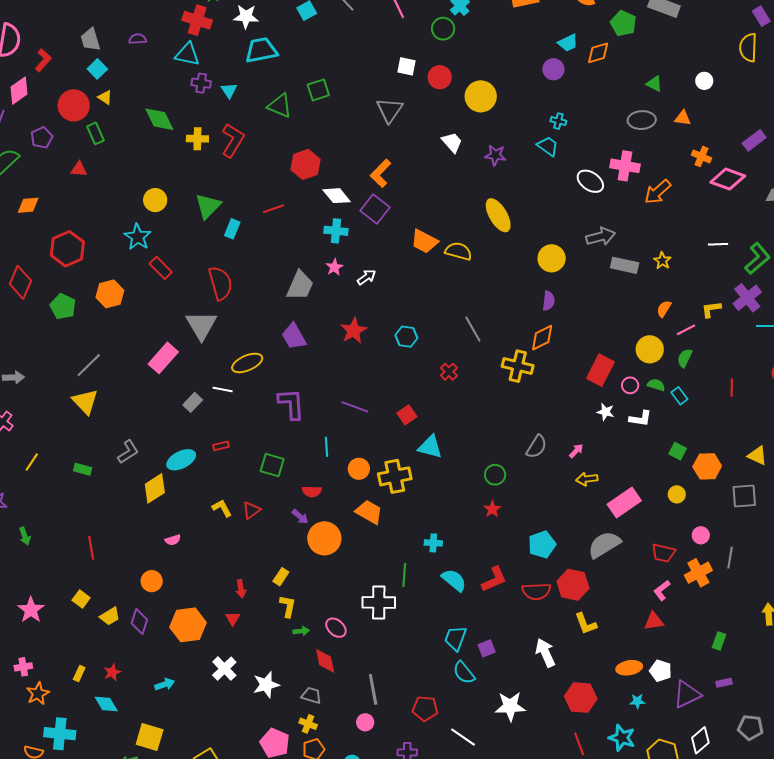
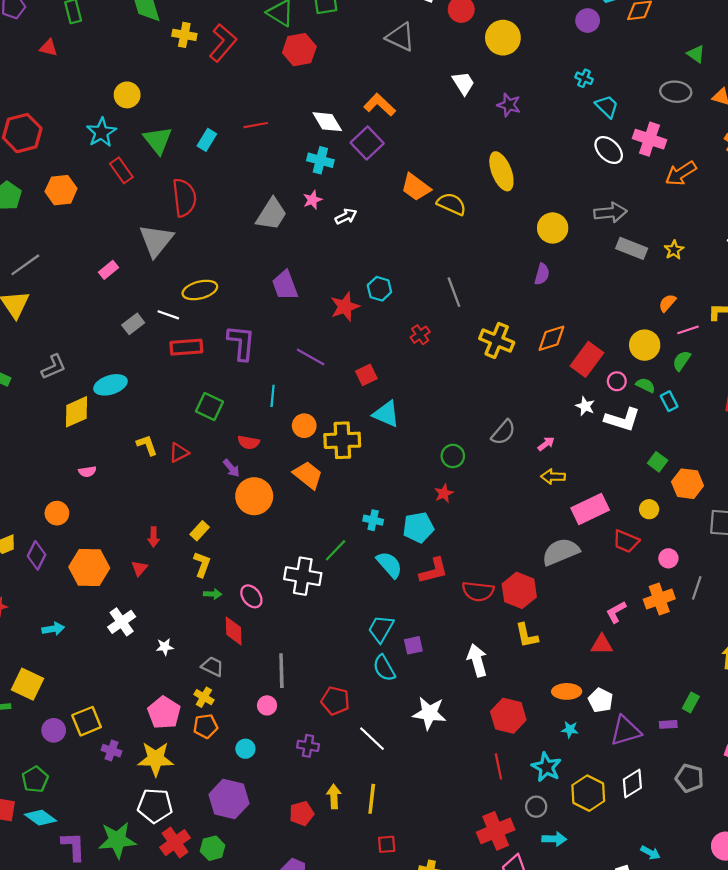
gray triangle: (390, 110) -> (400, 37), turned -48
cyan trapezoid: (548, 146) -> (607, 106), moved
red hexagon: (305, 164) -> (299, 50), moved
orange L-shape: (381, 173) -> (380, 105), turned 80
green triangle: (208, 206) -> (158, 140), moved, turned -32
red star: (354, 331) -> (345, 307), moved
purple trapezoid: (294, 336) -> (285, 285), moved
orange diamond: (542, 338) -> (551, 338), moved
pink rectangle: (163, 358) -> (109, 270), size x0.6
white L-shape: (640, 419) -> (622, 420), size x1.4
red rectangle: (221, 446) -> (186, 347), moved, size x1.8
cyan pentagon: (542, 545) -> (418, 527), moved
red trapezoid: (663, 553) -> (626, 541), moved
green line: (404, 575) -> (336, 550), turned 30
green rectangle: (719, 641) -> (691, 702), moved
white star: (266, 685) -> (165, 647), size x0.6

